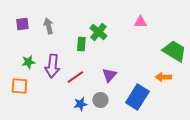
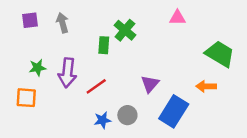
purple triangle: (109, 75) -> (150, 84), moved

